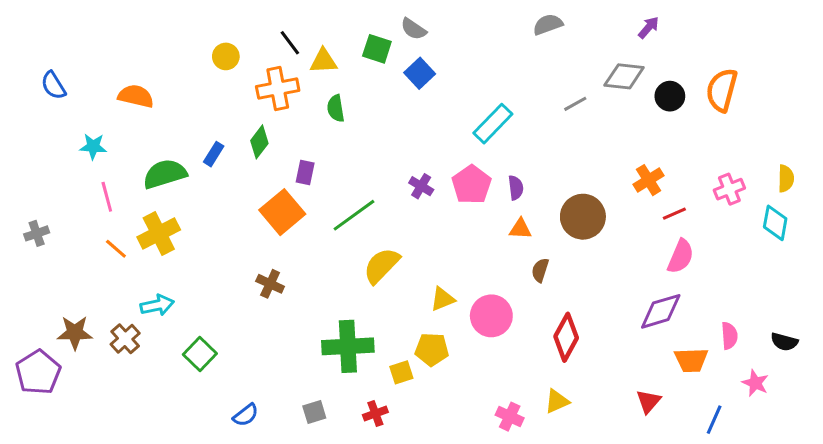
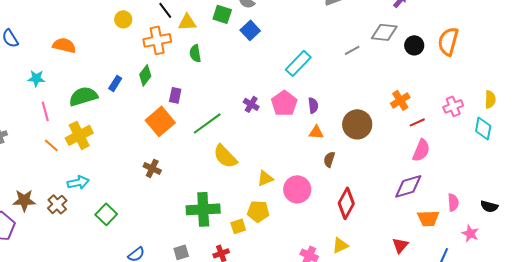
yellow semicircle: (381, 266) -> (225, 156), turned -88

